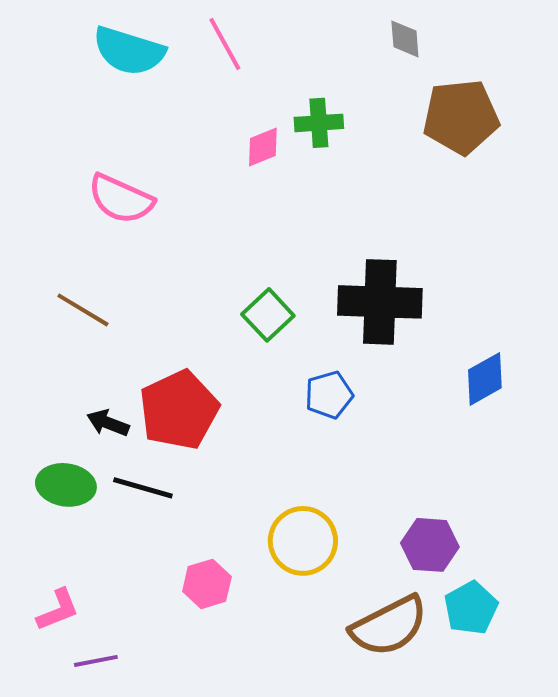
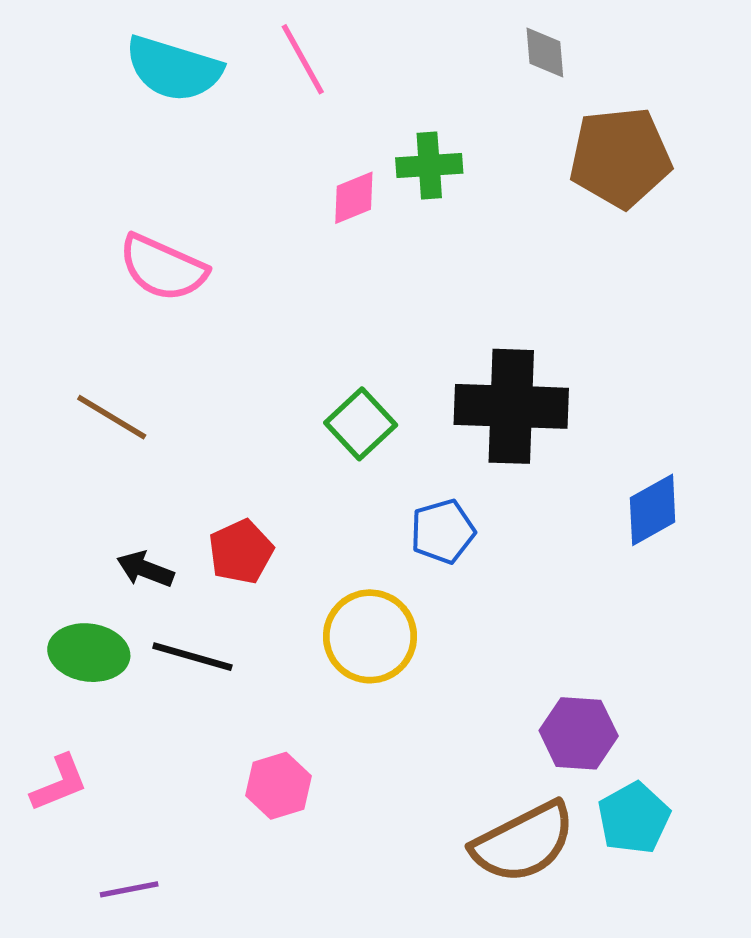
red pentagon: (179, 410) -> (241, 552), size x0.6
yellow circle: (303, 541) -> (370, 636), moved
pink L-shape: (58, 610) -> (59, 783), moved

